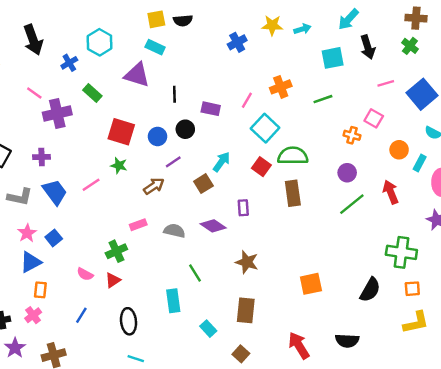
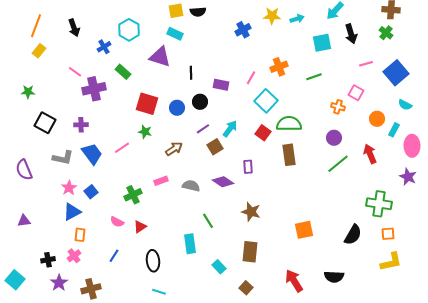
black arrow: (33, 40) -> (74, 28), size x0.7
purple line: (173, 162) -> (203, 129), moved
green cross: (116, 251) -> (133, 195), moved

